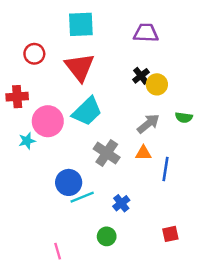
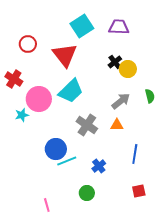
cyan square: (81, 24) -> (82, 26), moved, turned -30
red cross: (17, 97) -> (14, 79), turned 36
green semicircle: (184, 118) -> (150, 96), turned -112
blue line: (165, 169) -> (135, 154), moved

